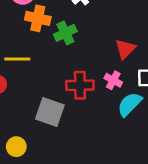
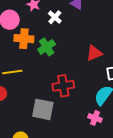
red triangle: (125, 49) -> (94, 53), turned 30
pink cross: (113, 80) -> (95, 118), moved

